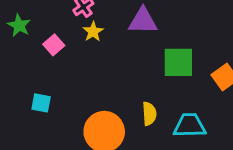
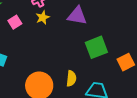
green square: (178, 62) -> (96, 47), turned -30

